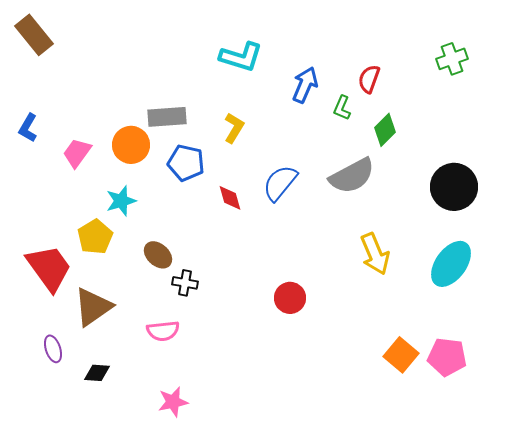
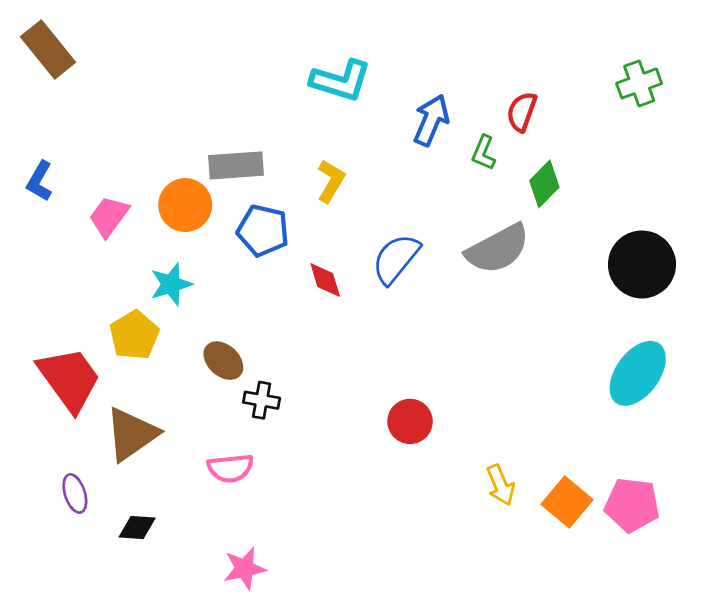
yellow arrow: (375, 254) -> (501, 485), moved, size x0.7

